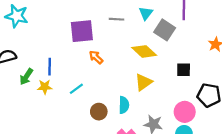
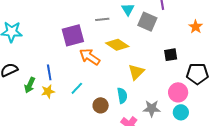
yellow diamond: (144, 51) -> (117, 45), moved
orange arrow: (96, 57) -> (90, 57), size x1.5

